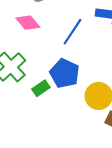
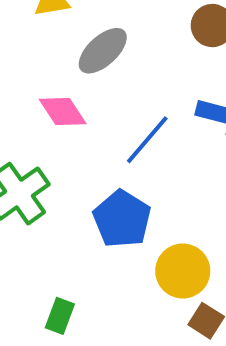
green rectangle: (41, 88) -> (60, 316), moved, turned -42

